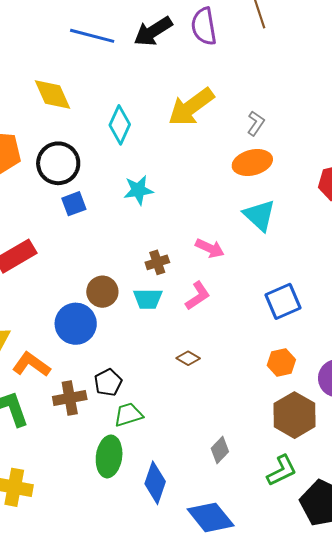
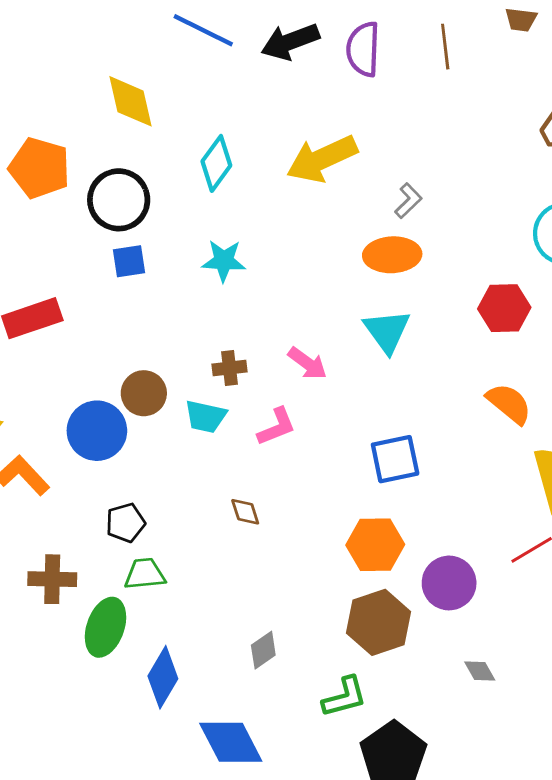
brown diamond: (188, 358) -> (245, 512), turned 30
orange hexagon: (281, 362) -> (375, 545), size x1.4
brown cross: (70, 398) -> (52, 579), moved

